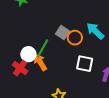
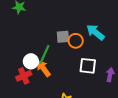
gray square: (62, 33) -> (63, 37), turned -32
red cross: (20, 68) -> (24, 76), turned 35

